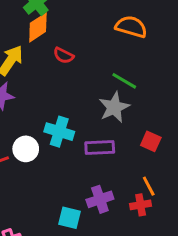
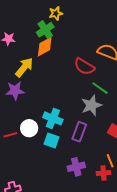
red semicircle: (63, 56) -> (84, 67), moved, size x1.5
purple rectangle: (100, 148) -> (79, 132), turned -72
cyan square: (70, 218) -> (51, 141), moved

